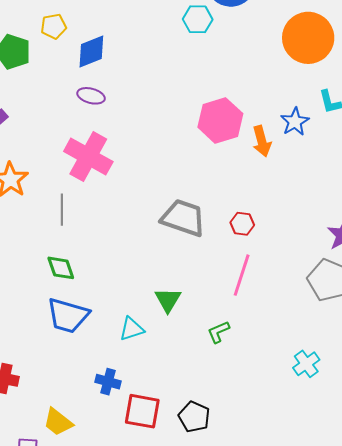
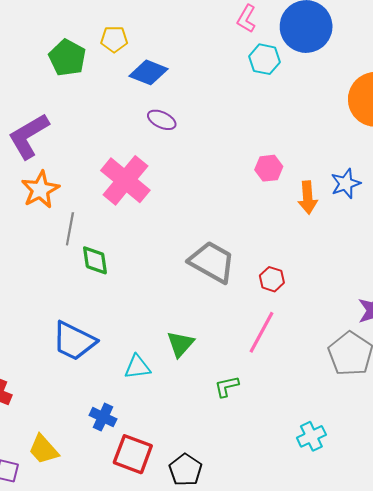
blue diamond: (91, 52) -> (148, 72), turned 33
purple ellipse: (91, 96) -> (162, 120), moved
pink hexagon: (220, 120) -> (269, 168), size x0.6
gray line: (62, 210) -> (70, 229), moved
green diamond: (61, 268) -> (95, 260), moved

